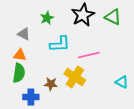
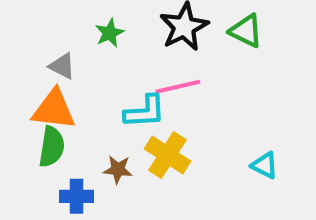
cyan L-shape: (60, 44) -> (145, 112), moved
orange triangle: (20, 55) -> (54, 110), size x1.6
pink line: (89, 55) -> (178, 87), moved

